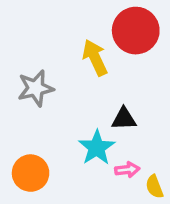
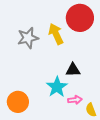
gray star: (36, 88) -> (28, 38), moved

